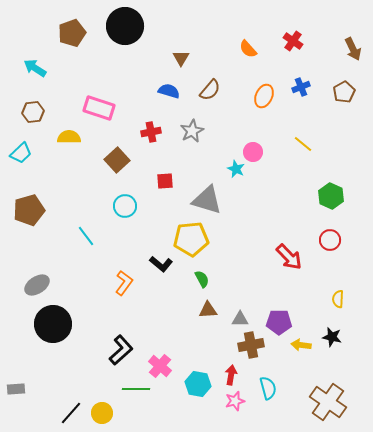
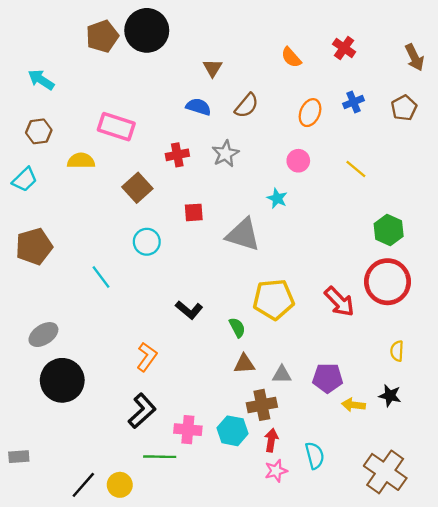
brown pentagon: (72, 33) -> (102, 36), moved
pink circle: (253, 152) -> (298, 161), moved
yellow pentagon: (191, 239) -> (274, 299), moved
red circle: (330, 240) -> (388, 282), size x1.8
orange L-shape: (124, 283) -> (147, 357), moved
brown cross: (251, 345) -> (262, 405), moved
pink cross: (160, 366) -> (188, 430), turned -35
cyan hexagon: (198, 384) -> (233, 431), moved

